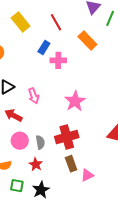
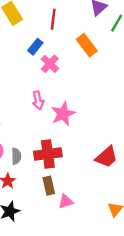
red line: (56, 22) -> (53, 19), turned 30
pink cross: (58, 60) -> (50, 64), turned 35
pink arrow: (34, 96) -> (38, 100), moved

